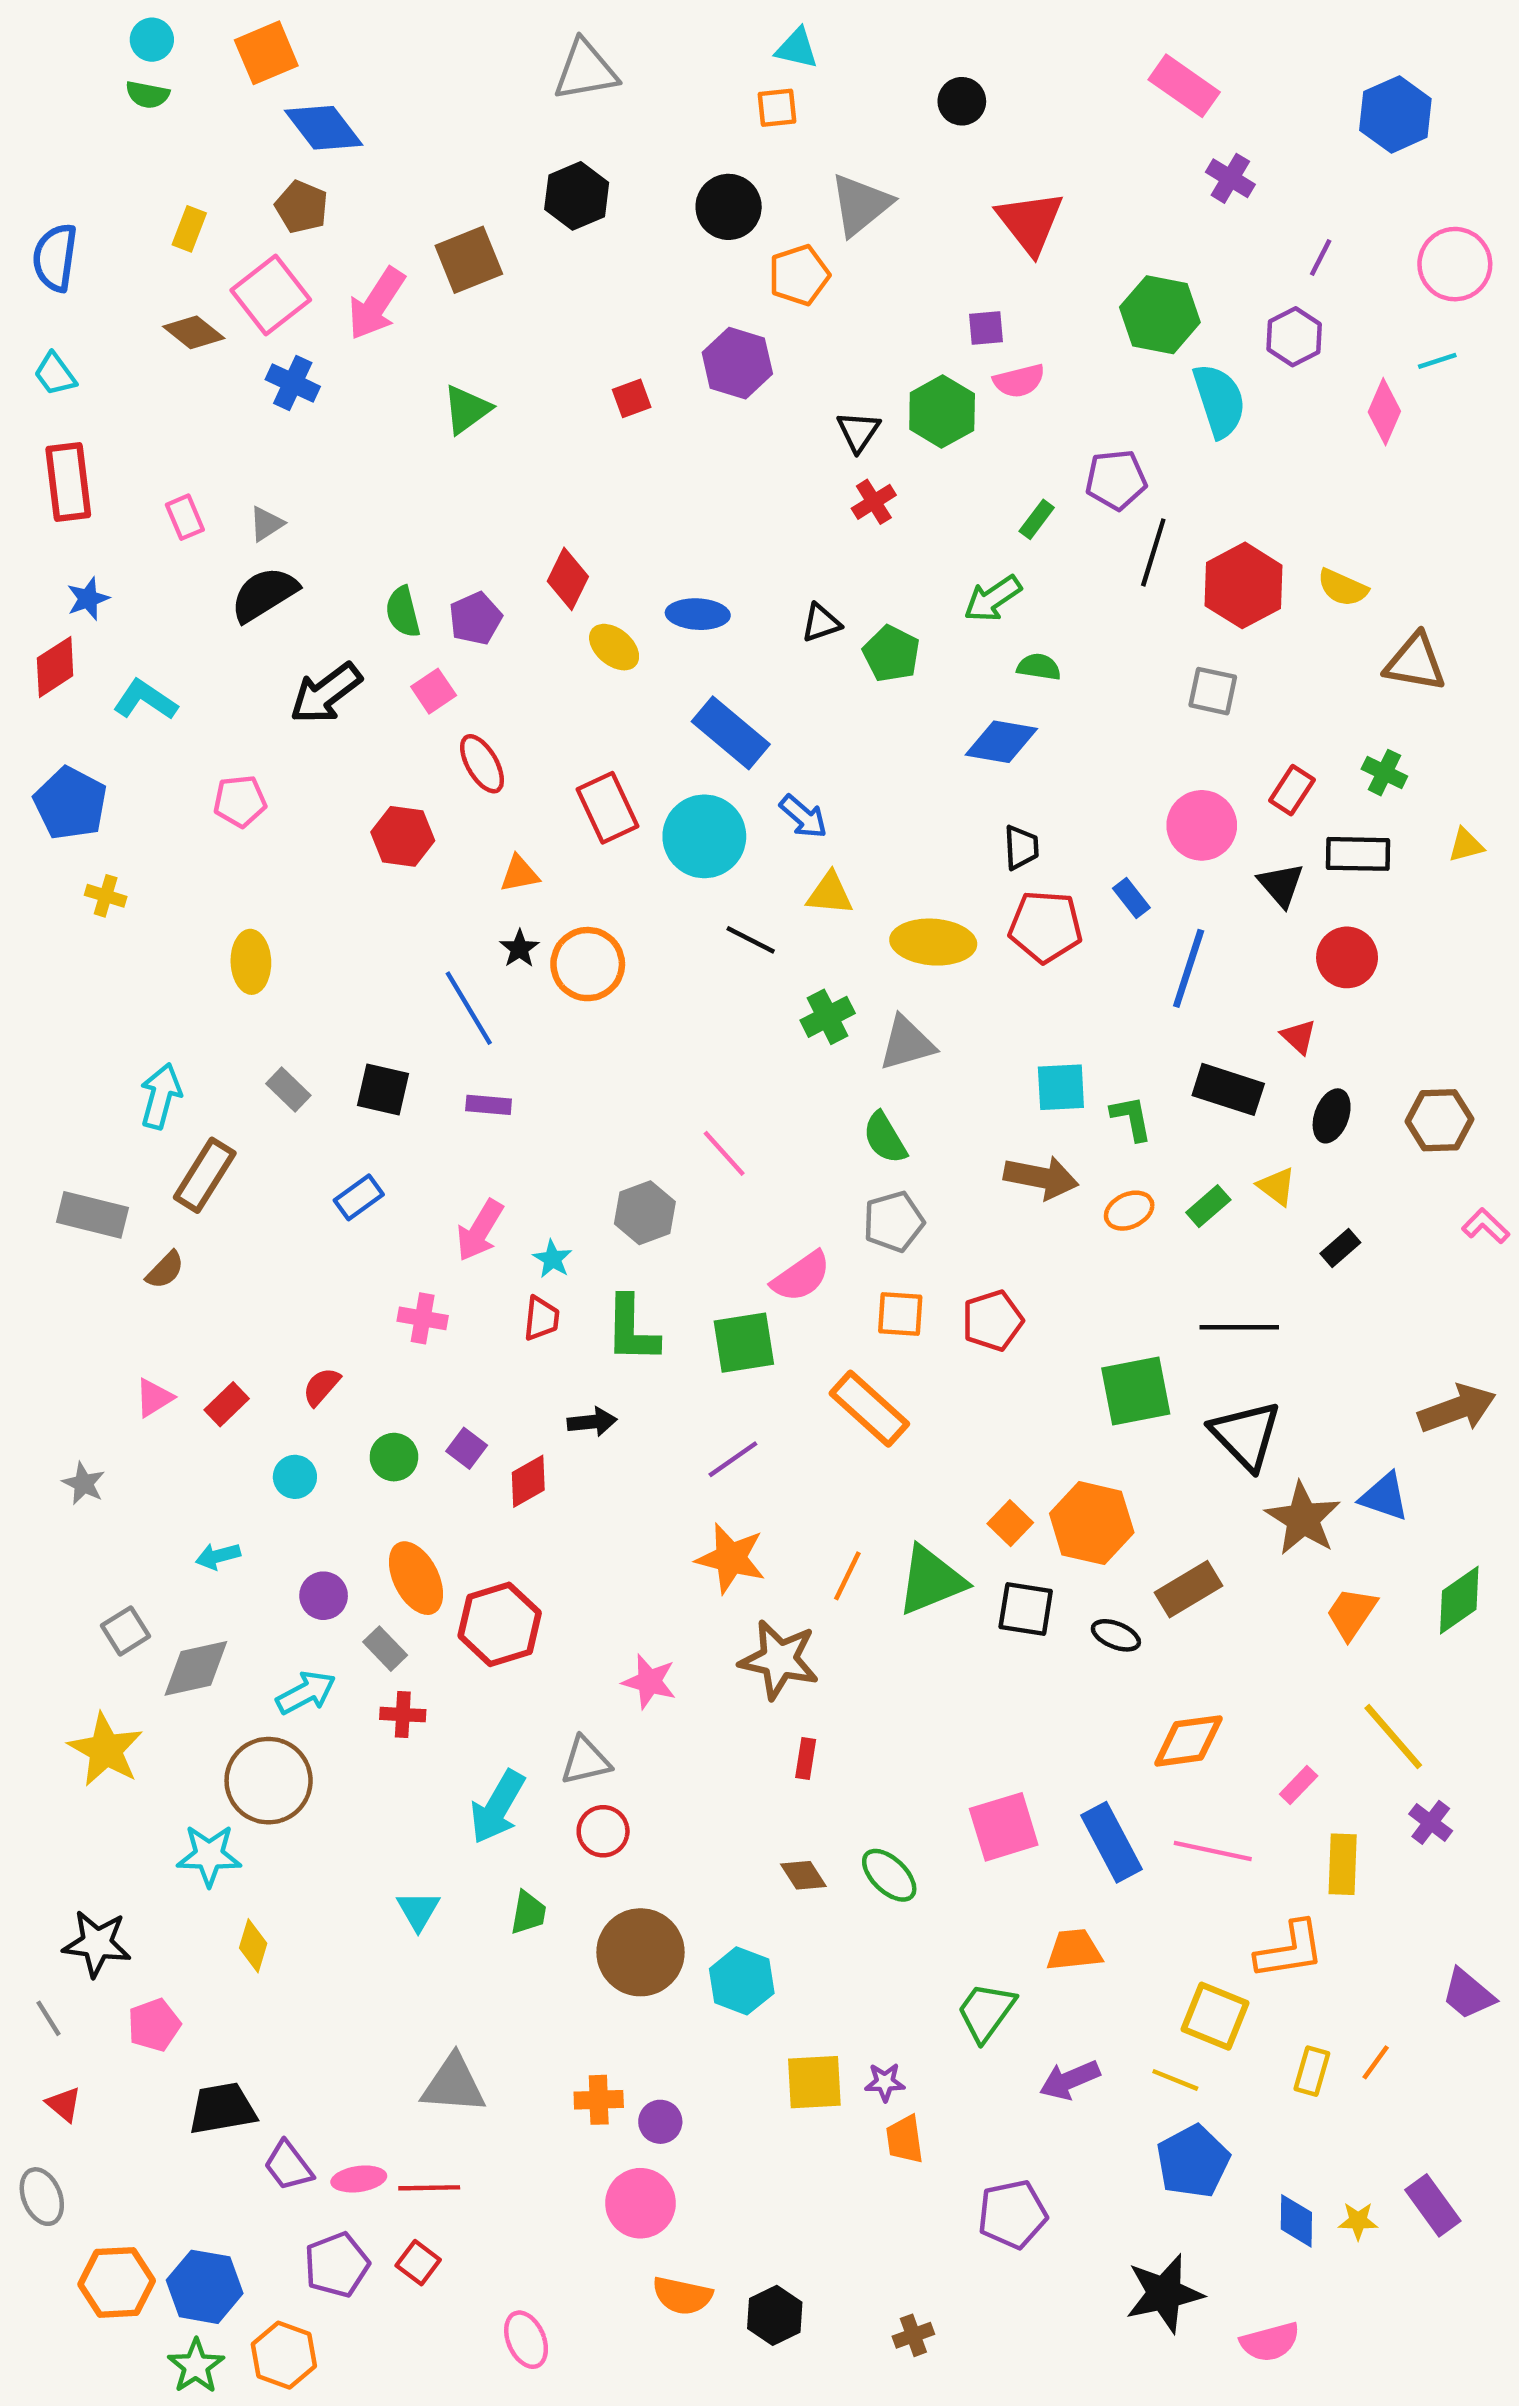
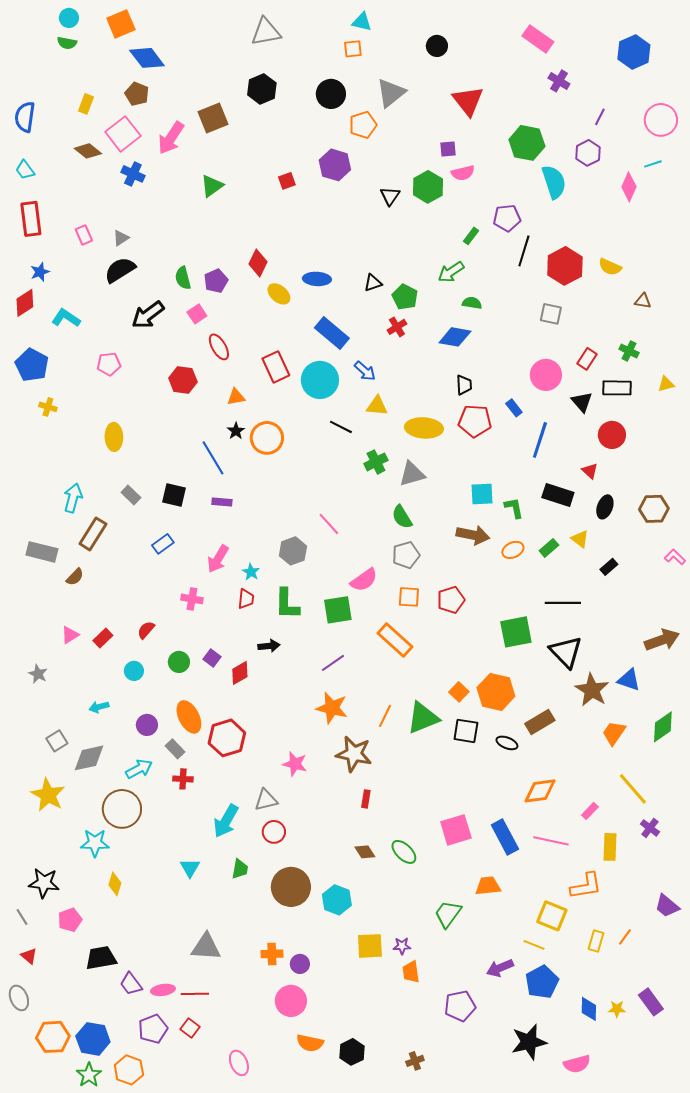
red cross: (874, 502) -> (397, 327), moved
brown triangle: (1415, 663) -> (643, 301), size x0.6
purple arrow: (1070, 2080) -> (500, 968), moved

